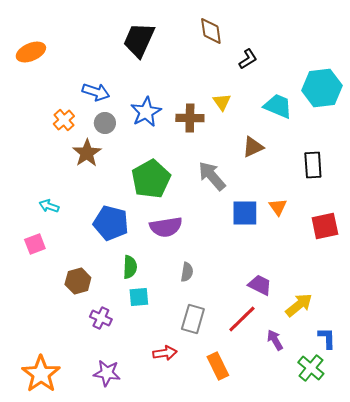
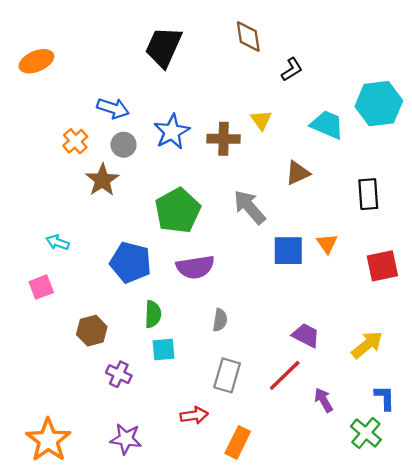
yellow arrow: (299, 305) -> (367, 345), moved
orange rectangle: (218, 366) -> (238, 442), moved, turned 52

